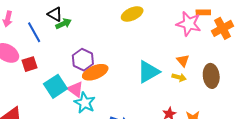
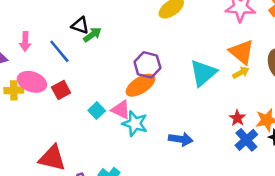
purple hexagon: (83, 60) -> (147, 65), moved
orange triangle: (183, 61) -> (242, 52), size x1.6
yellow arrow: (179, 77) -> (241, 73), turned -32
cyan square: (55, 86) -> (97, 111), size x0.6

